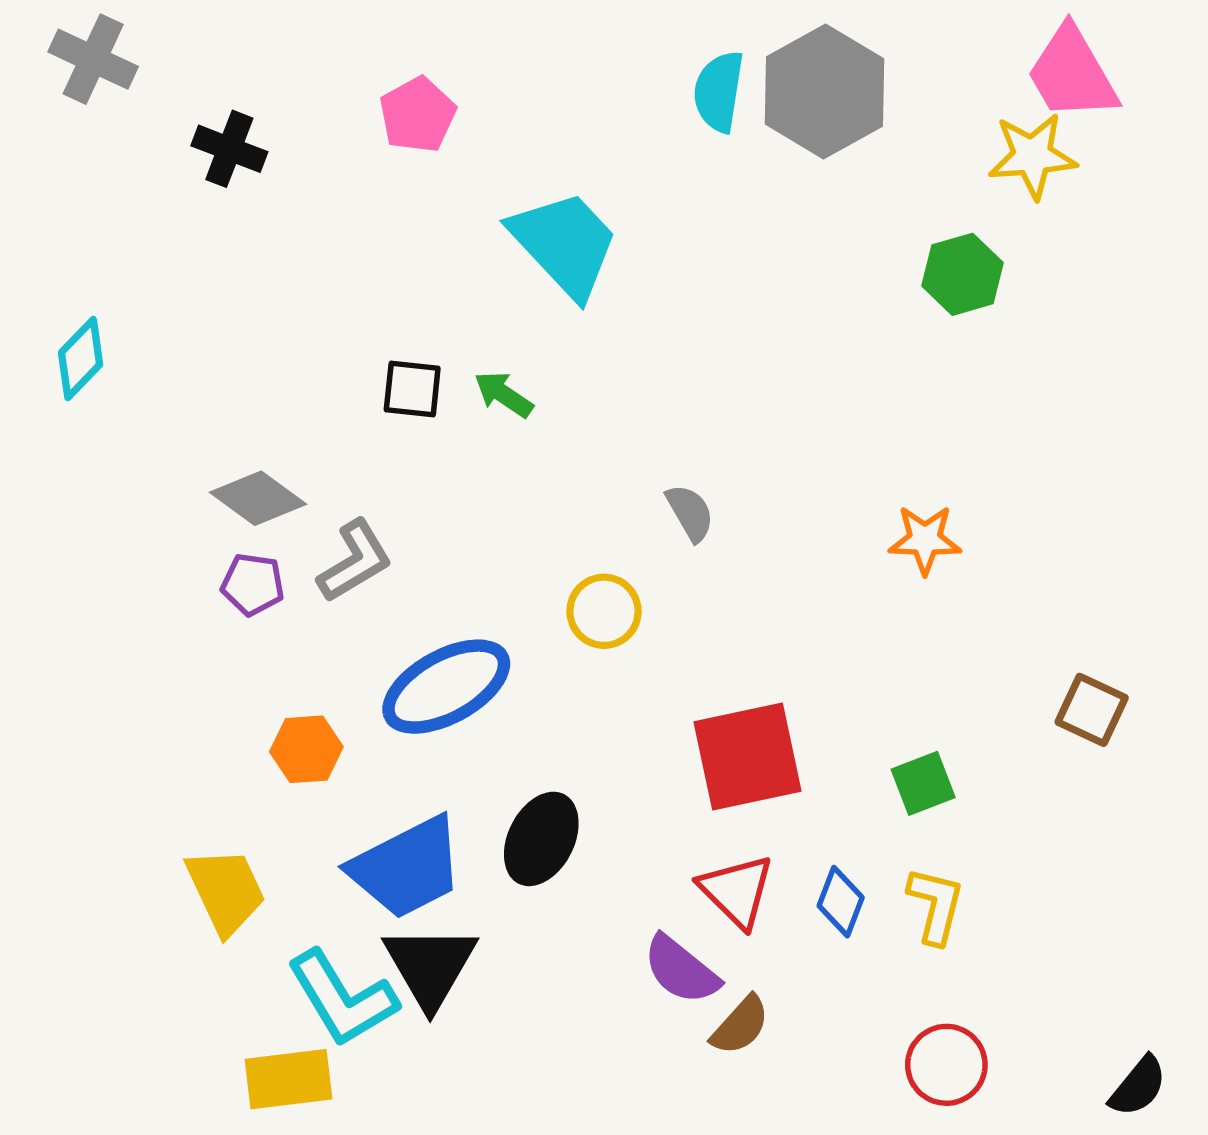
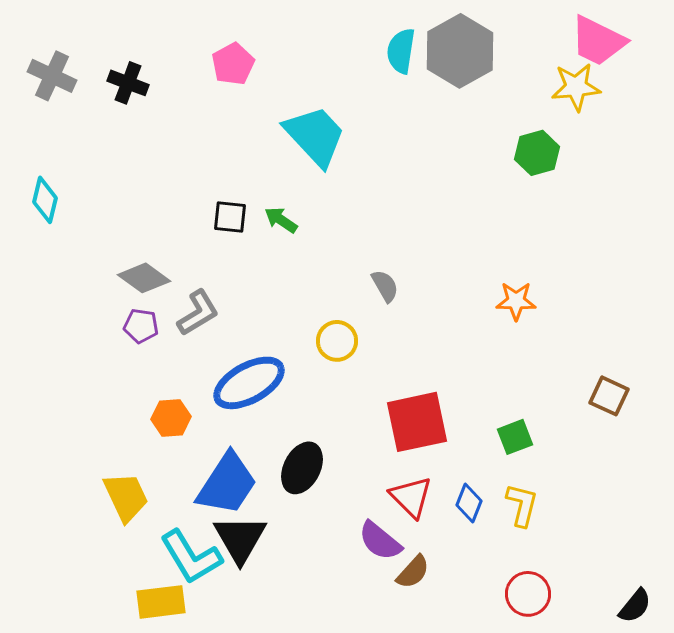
gray cross: (93, 59) -> (52, 76), moved
pink trapezoid: (1072, 73) -> (598, 41), turned -34
cyan diamond: (81, 359) -> (45, 200), turned -30
blue trapezoid: (407, 868) -> (227, 484), turned -30

